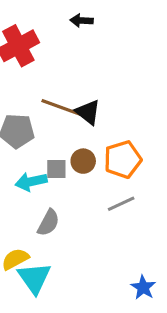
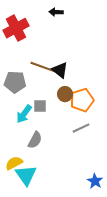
brown circle: (83, 161) -> (65, 94), moved
cyan arrow: (31, 182) -> (24, 114), turned -42

